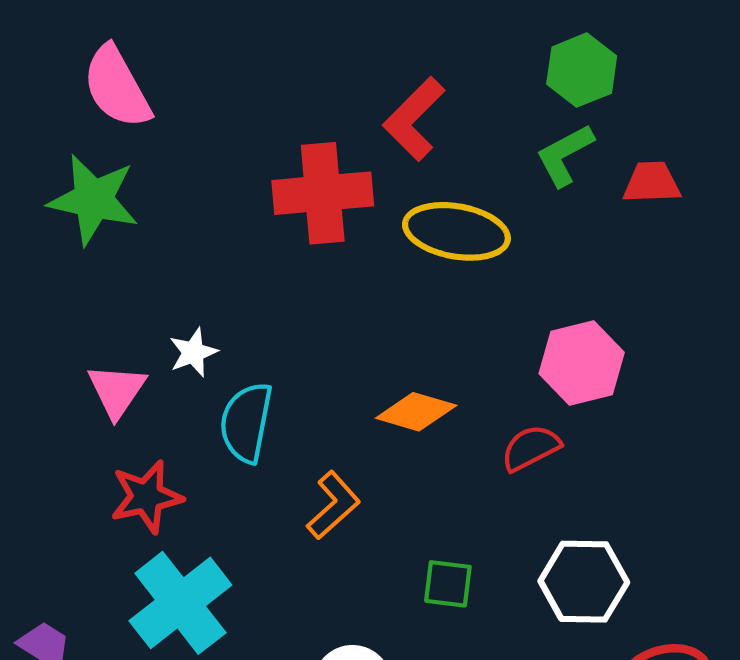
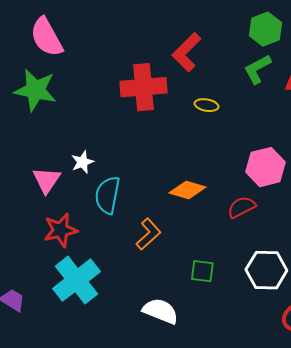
yellow ellipse: (456, 231) -> (206, 105), size x0.5

